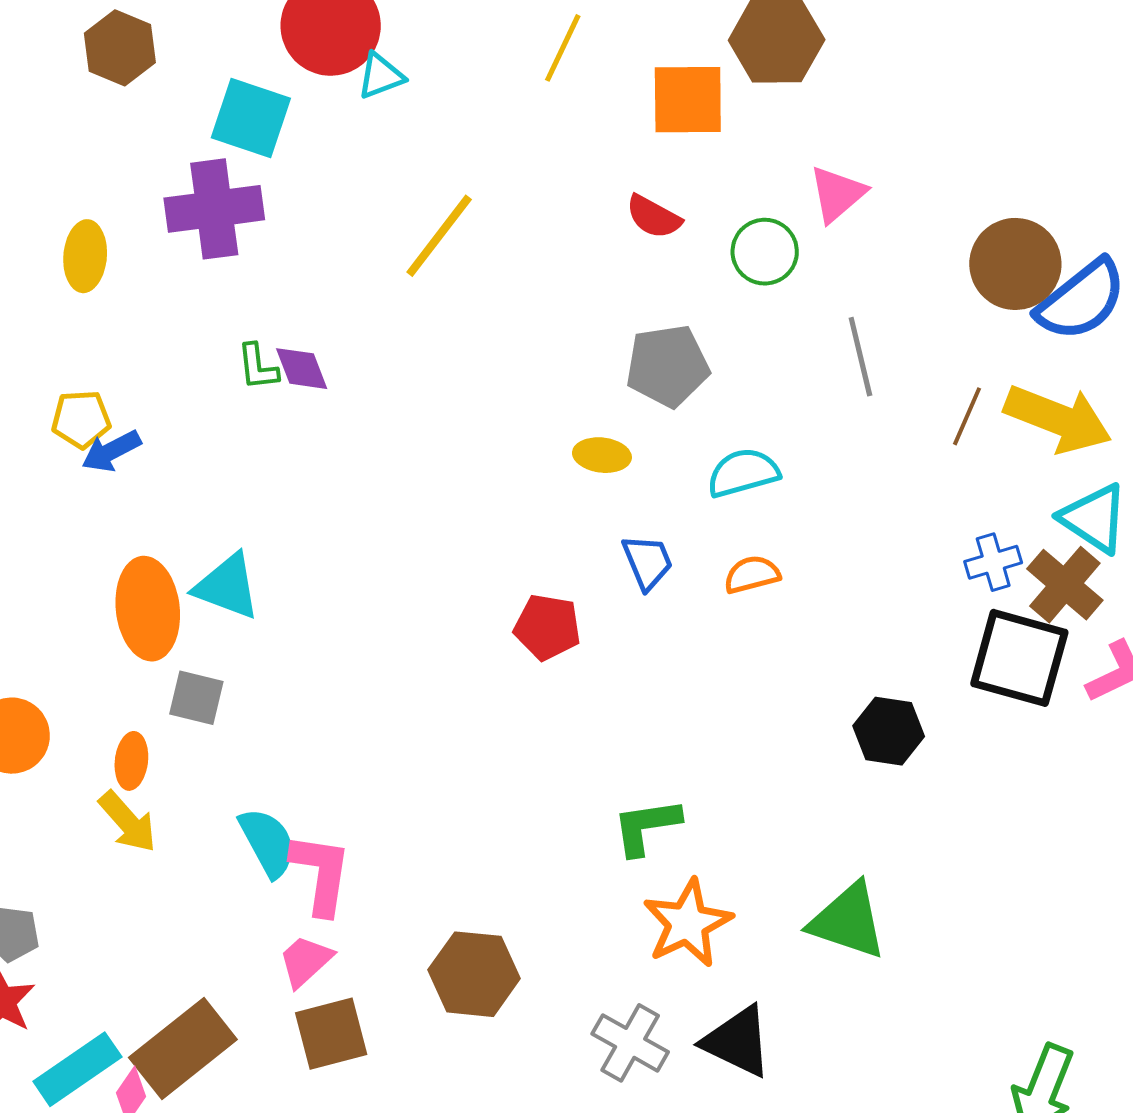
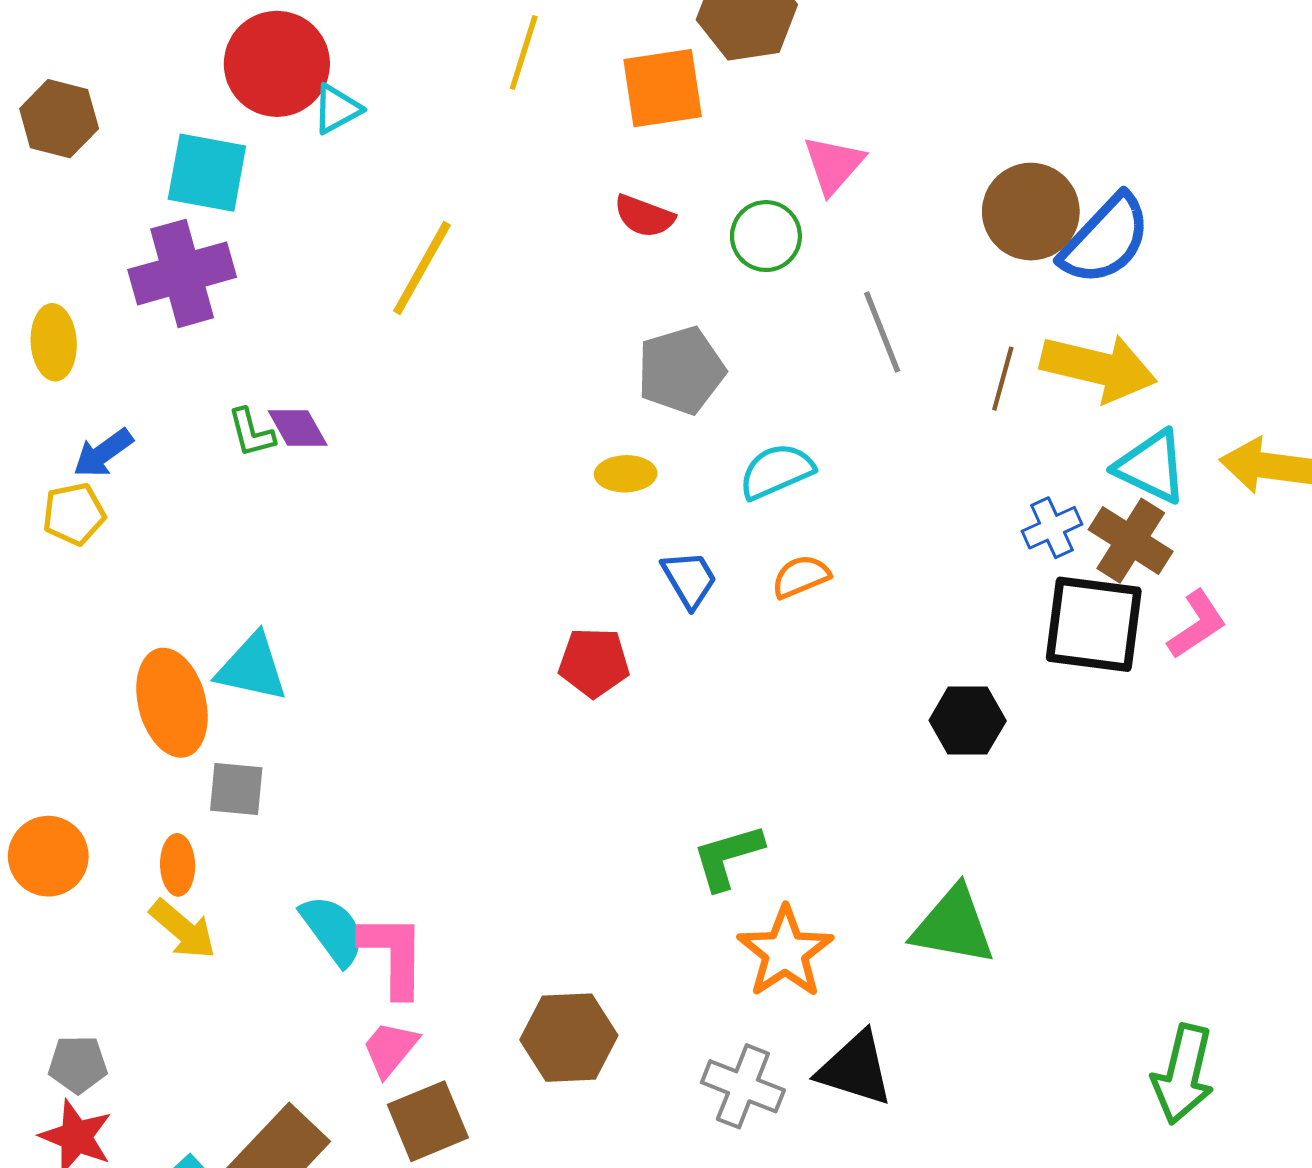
blue arrow: (111, 451) -> (103, 453), moved

